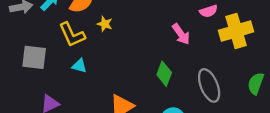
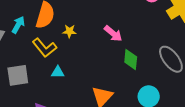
pink arrow: (181, 34) -> (113, 34), moved

